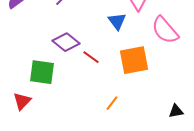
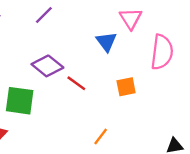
pink semicircle: (165, 30) -> (162, 52), turned -132
orange square: (134, 60) -> (126, 87), size x0.6

